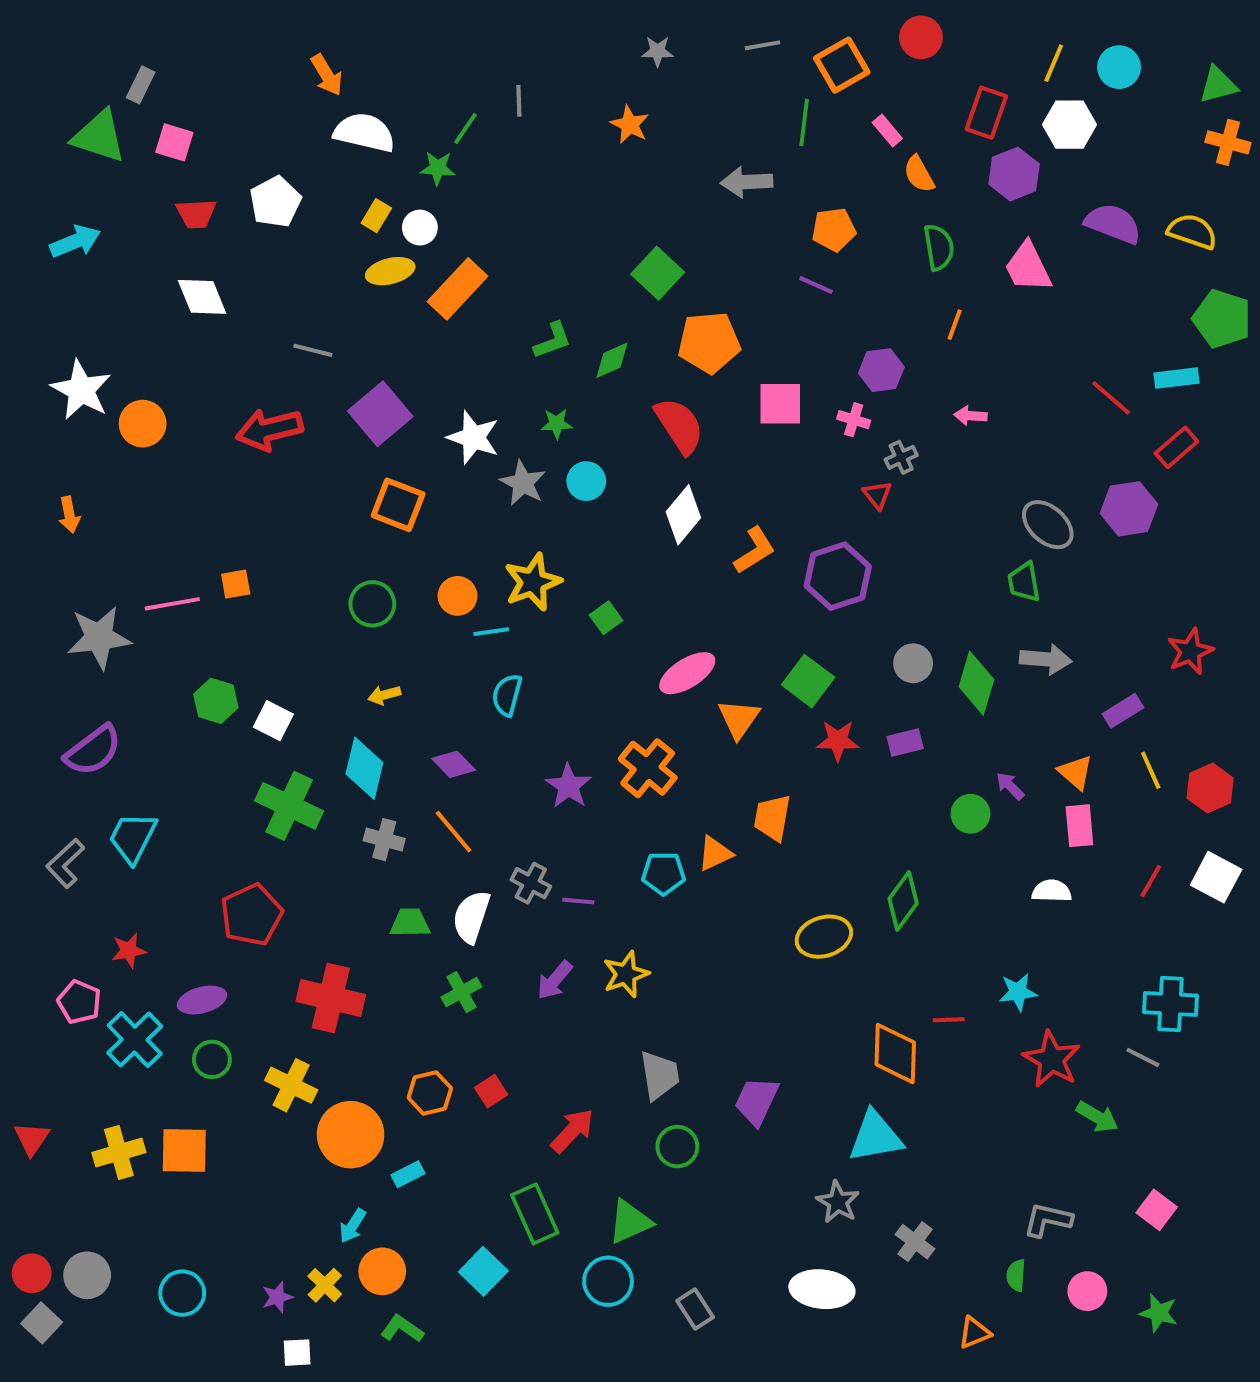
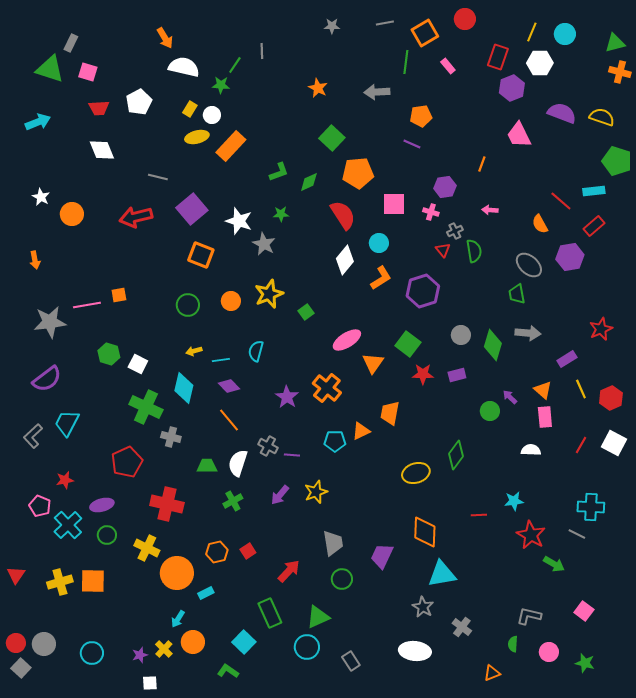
orange star: (630, 125) -> (318, 88), moved
orange semicircle: (919, 174) -> (540, 224), moved
green semicircle: (939, 247) -> (474, 251), moved
white star: (81, 390) -> (41, 197), size x0.6
cyan circle: (586, 481) -> (379, 243), moved
cyan line: (491, 632) -> (221, 360), moved
gray cross: (384, 840) -> (171, 437), moved
orange diamond: (895, 1053) -> (425, 532), moved
green L-shape: (402, 1329) -> (228, 671), moved

